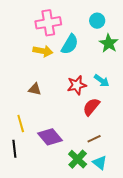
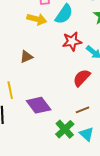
red star: (77, 85) -> (72, 41), moved
brown triangle: (35, 89) -> (26, 57), turned -40

